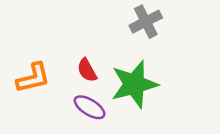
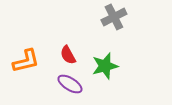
green star: (134, 84) -> (105, 66), size x0.7

